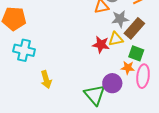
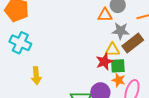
red star: (101, 45) -> (104, 62), moved, turned 30
green square: (136, 53) -> (118, 66), moved, turned -35

